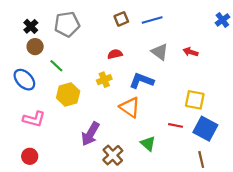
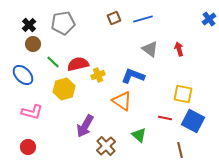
red arrow: (191, 52) -> (179, 49), turned 56
red semicircle: (115, 54) -> (78, 64), moved, size x1.5
brown line: (201, 159) -> (180, 150), moved

